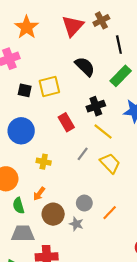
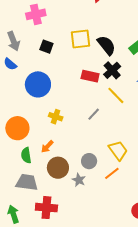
black semicircle: (85, 67) -> (106, 45), moved
yellow square: (49, 86) -> (81, 39), moved
black cross: (96, 106) -> (112, 70), turned -30
red rectangle: (66, 122) -> (90, 76), moved, turned -54
yellow trapezoid: (110, 163) -> (118, 150), moved

